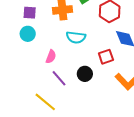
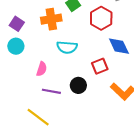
purple square: (30, 13) -> (17, 24), turned 32
purple line: (59, 78) -> (51, 91), turned -36

